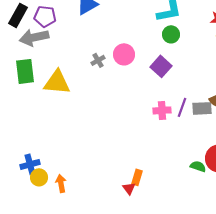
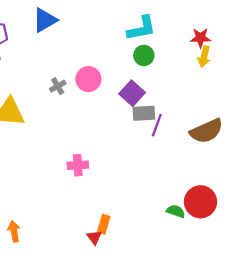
purple line: (182, 107) -> (157, 125), moved
gray rectangle: (202, 108) -> (144, 113), moved
pink cross: (162, 110) -> (78, 165), moved

